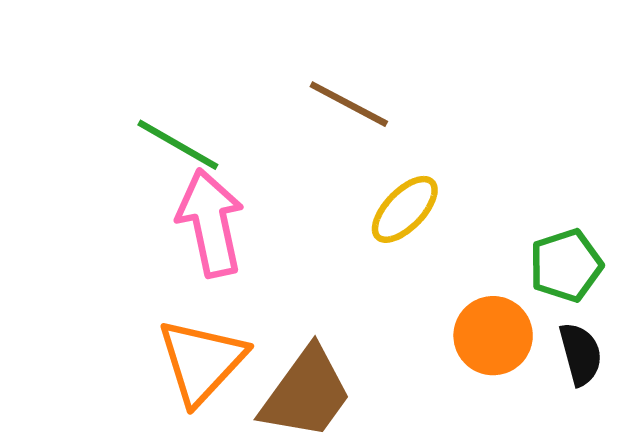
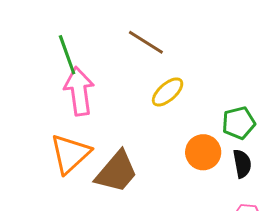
green line: (178, 145) -> (67, 55), turned 36

